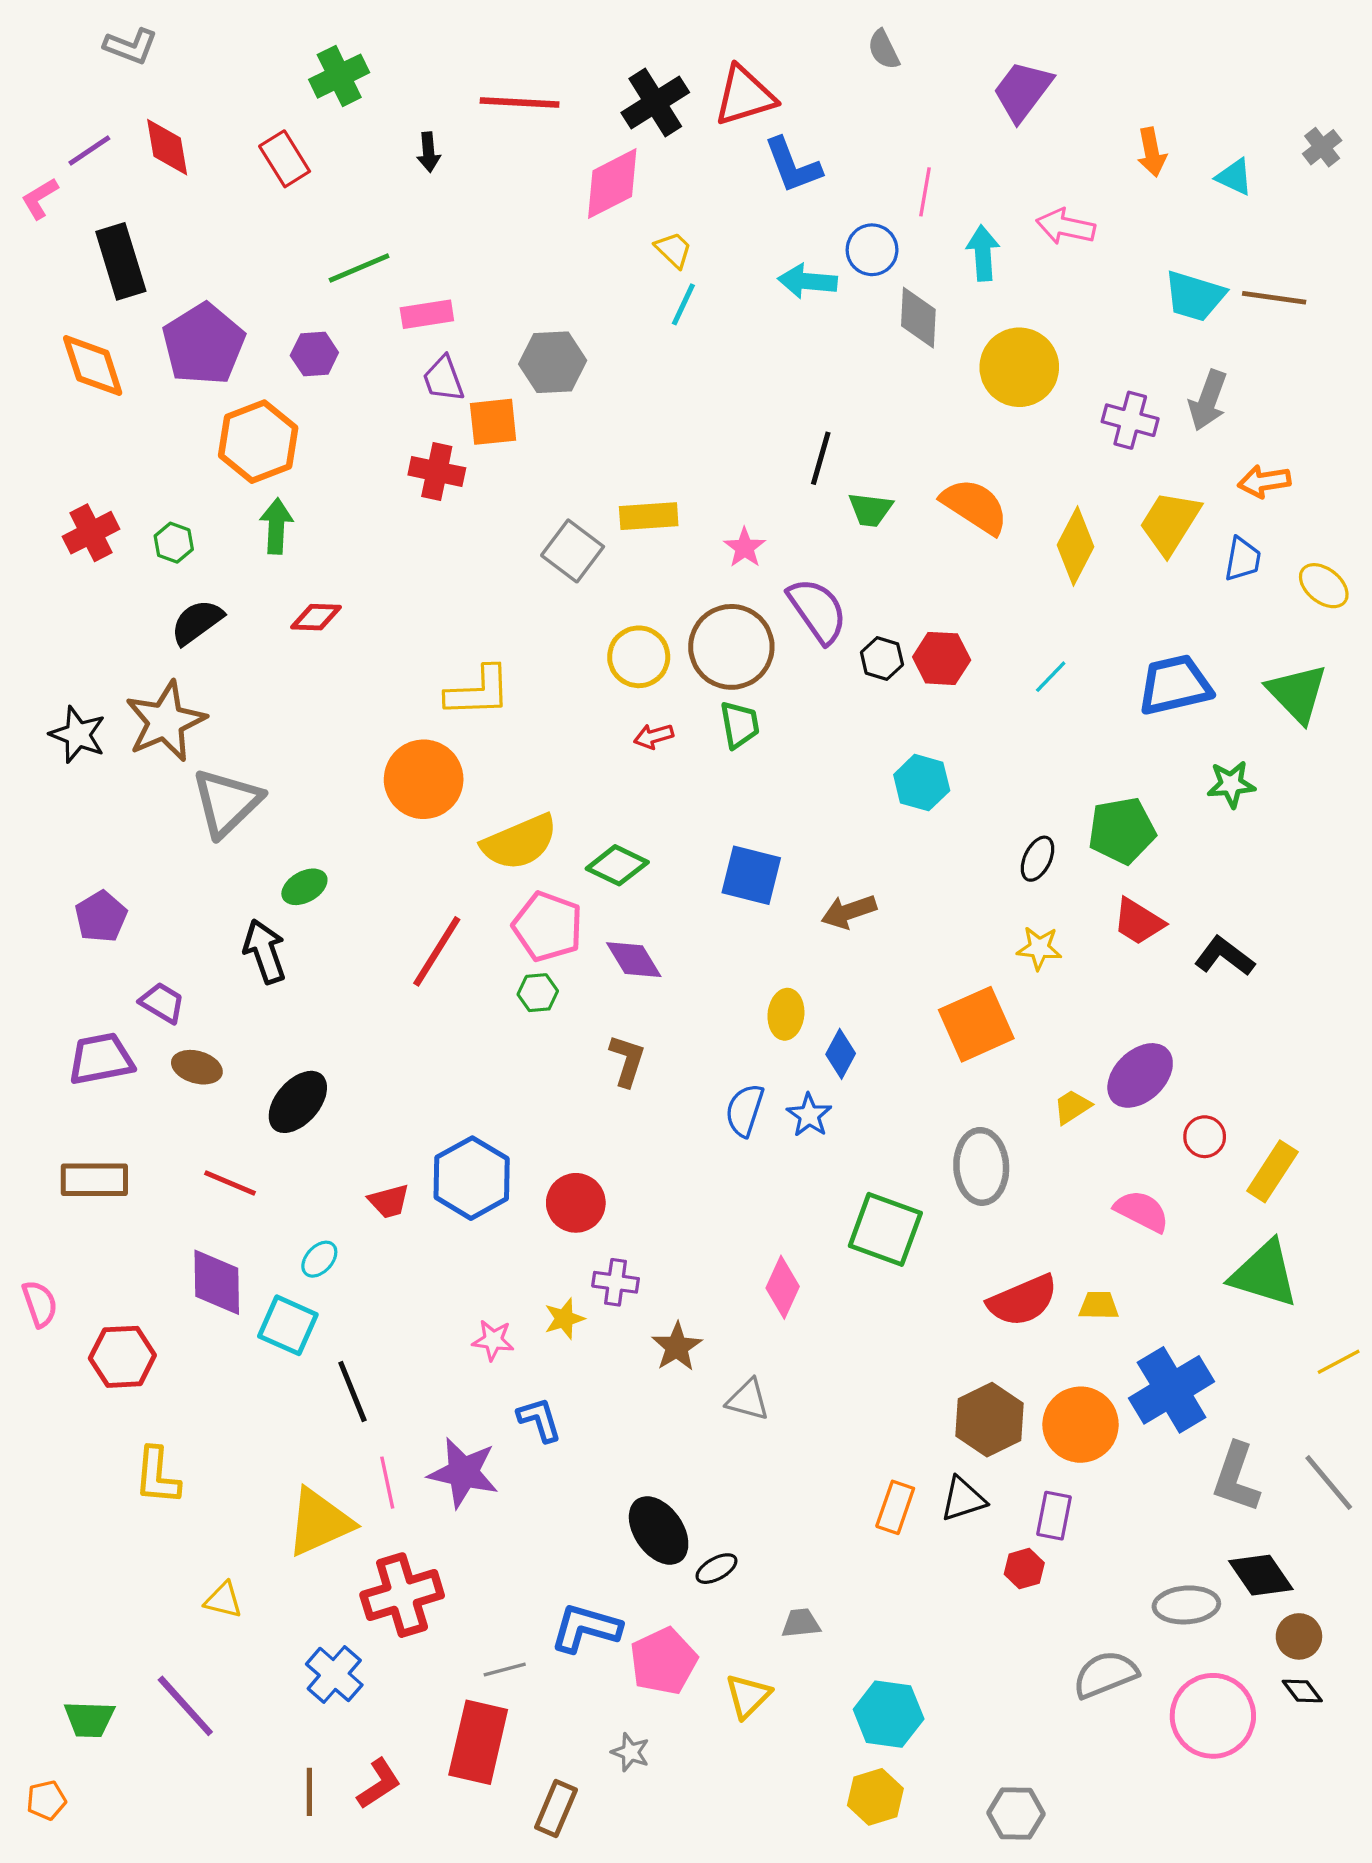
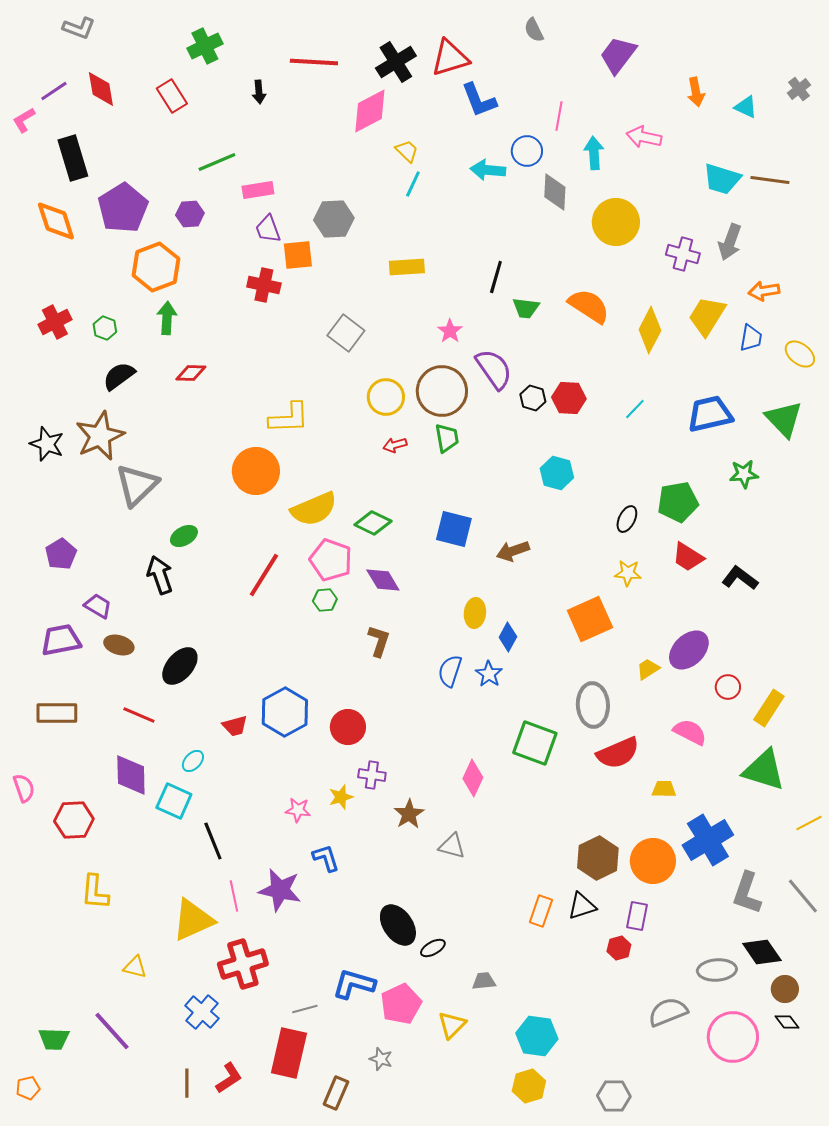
yellow rectangle: (649, 516) -> (407, 267), moved
red semicircle: (1023, 1300) -> (618, 753), moved

